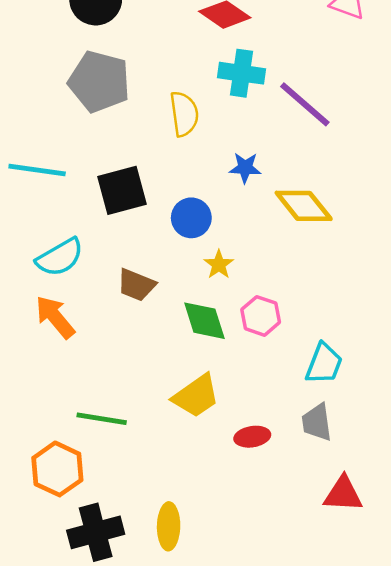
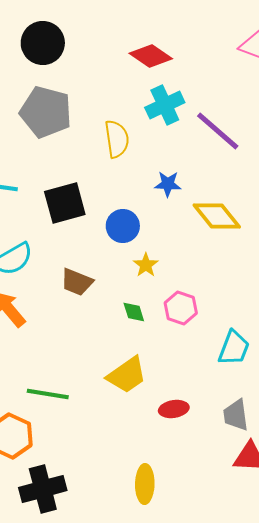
cyan cross: (242, 73) -> (165, 105), turned -33
green diamond: (204, 321) -> (134, 312), size x0.6
gray trapezoid: (317, 422) -> (236, 415), moved
yellow ellipse: (169, 526) -> (145, 484), moved

